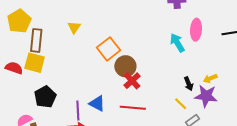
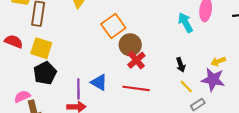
yellow square: (35, 63) -> (41, 48), moved
black arrow: (189, 84) -> (181, 65), moved

